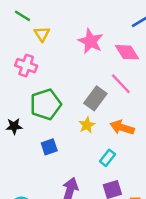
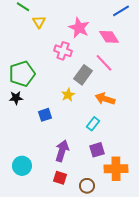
pink cross: (26, 66) -> (63, 51), moved
green pentagon: (46, 104) -> (22, 74), moved
yellow star: (87, 125) -> (68, 95), moved

